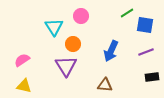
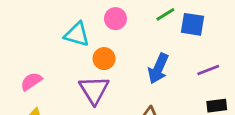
green line: (127, 13) -> (165, 14), moved
blue square: (145, 25) -> (193, 24), moved
cyan triangle: (54, 27) -> (77, 34), turned -42

